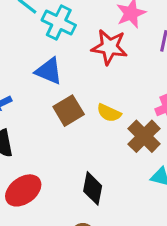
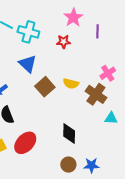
red star: (109, 47) -> (64, 42), size x0.6
blue triangle: (49, 71) -> (28, 64), turned 30

